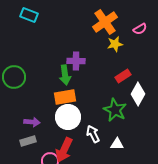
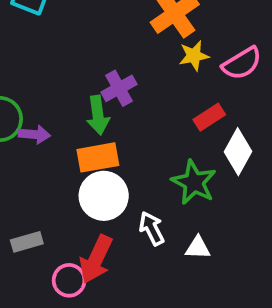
pink semicircle: (140, 29) -> (242, 63), moved, size x1.5
purple cross: (76, 61) -> (119, 88), turned -30
purple arrow: (32, 122) -> (35, 134), moved

